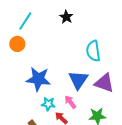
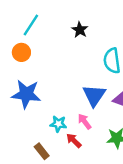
black star: (66, 17) -> (80, 30), moved
blue star: (38, 79) -> (26, 94), moved

